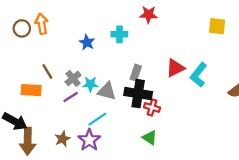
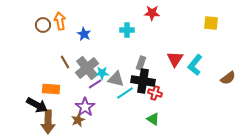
blue star: (87, 42) -> (84, 34), moved
red triangle: (175, 68) -> (175, 59), turned -30
gray cross: (73, 78) -> (87, 68), size x1.6
orange rectangle: (31, 90) -> (51, 89), moved
purple line: (71, 97) -> (95, 84), moved
cyan line: (97, 119) -> (125, 93), moved
purple star: (89, 140) -> (85, 107), moved

